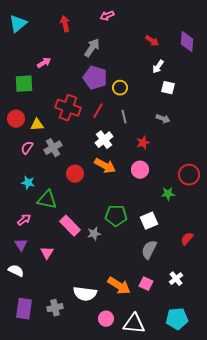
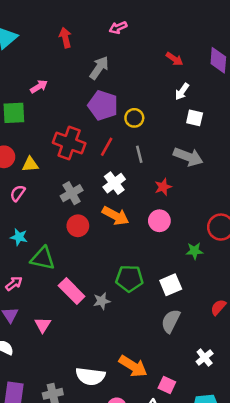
gray arrow: (163, 119) -> (188, 157), size x1.6
gray cross: (53, 148) -> (72, 193), moved
pink square: (146, 284) -> (167, 385), moved

